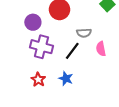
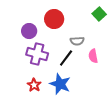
blue star: (66, 79) -> (60, 84), size x1.5

